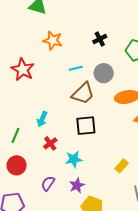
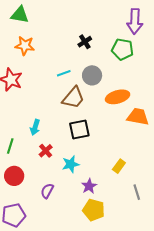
orange star: (53, 40) -> (25, 46), moved
purple star: (77, 185) -> (89, 186), moved

